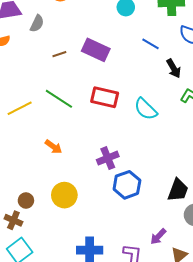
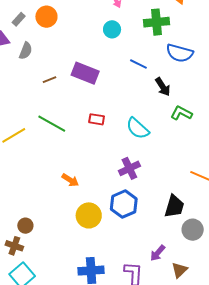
red rectangle: (105, 97) -> (97, 119), size x0.6
orange arrow: (54, 147) -> (70, 180), moved
purple cross: (108, 158) -> (129, 168), moved
yellow circle: (64, 195) -> (89, 215), moved

